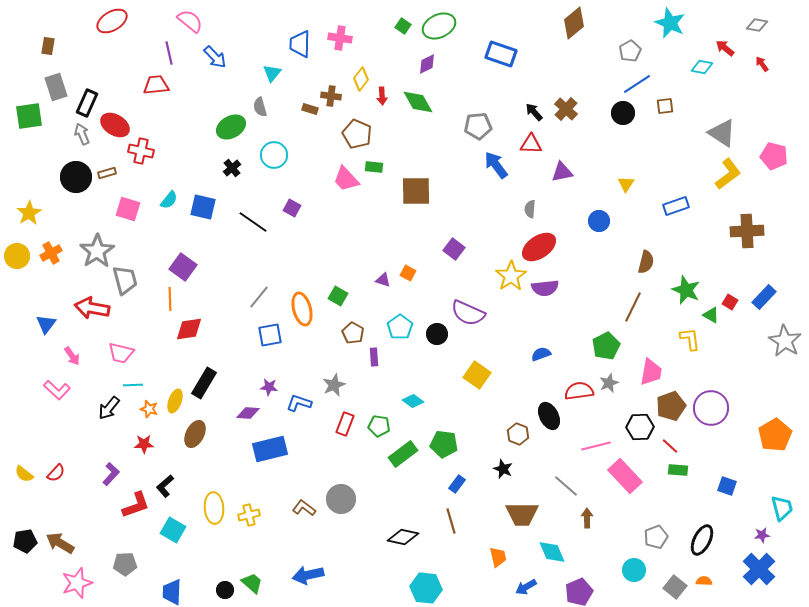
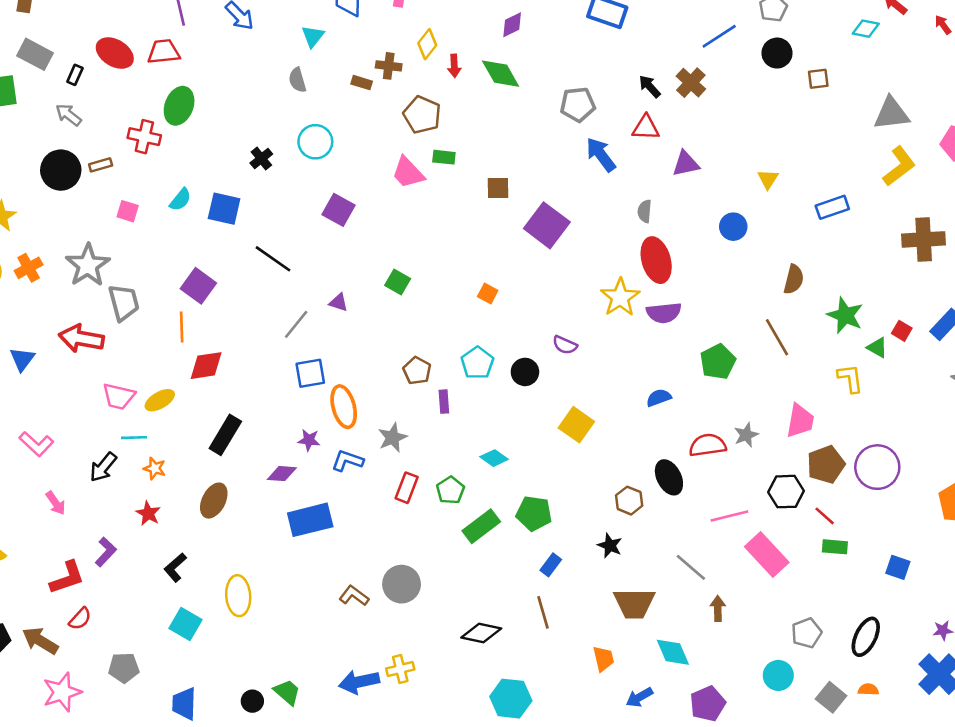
blue line: (637, 84) -> (719, 36), moved
gray rectangle: (56, 87) -> (35, 54), turned -44
black rectangle: (87, 103) -> (75, 75), size x0.6
black circle: (623, 113) -> (777, 53), moved
red ellipse: (115, 125) -> (115, 53), moved
green ellipse: (231, 127) -> (179, 106), moved, turned -40
gray triangle: (722, 133) -> (891, 113), turned -40
gray arrow: (82, 134) -> (68, 115), turned -30
brown square: (416, 191) -> (498, 188), size x0.6
purple square: (292, 208) -> (339, 210), size x1.4
pink square: (128, 209) -> (128, 211), size x0.7
black line: (253, 222) -> (273, 259), moved
red ellipse: (539, 247) -> (656, 260), turned -72
purple square: (454, 249) -> (547, 225), moved, size x1.6
purple triangle: (383, 280) -> (339, 302), moved
green square: (338, 296) -> (398, 282), moved
brown line: (633, 307) -> (777, 337), turned -56
orange ellipse: (302, 309) -> (344, 407), moved
purple semicircle: (468, 313) -> (565, 345), size x0.6
green pentagon: (606, 346) -> (718, 362), moved
pink arrow: (72, 356) -> (56, 503), moved
yellow ellipse: (175, 401) -> (160, 400), moved, turned 40
green pentagon: (379, 426) -> (450, 490), turned 30
red star: (144, 444) -> (148, 513), turned 30
red semicircle: (56, 473) -> (80, 619), moved
red L-shape: (136, 505) -> (67, 578), moved
yellow cross: (249, 515) -> (400, 669), moved

